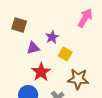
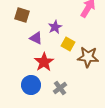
purple triangle: (33, 48) -> (36, 38), turned 40
brown star: (78, 79) -> (88, 57), moved

